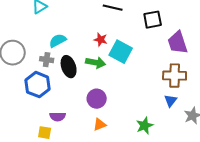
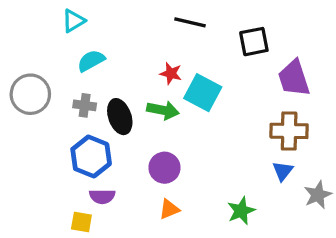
cyan semicircle: (58, 41) -> (91, 61), moved
blue hexagon: (38, 85) -> (91, 156), moved

